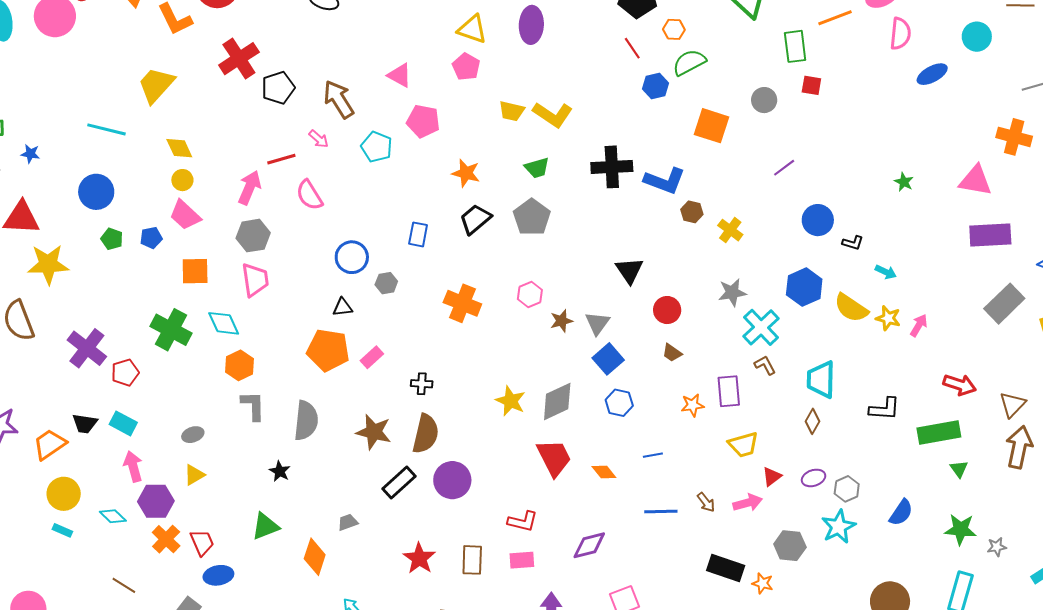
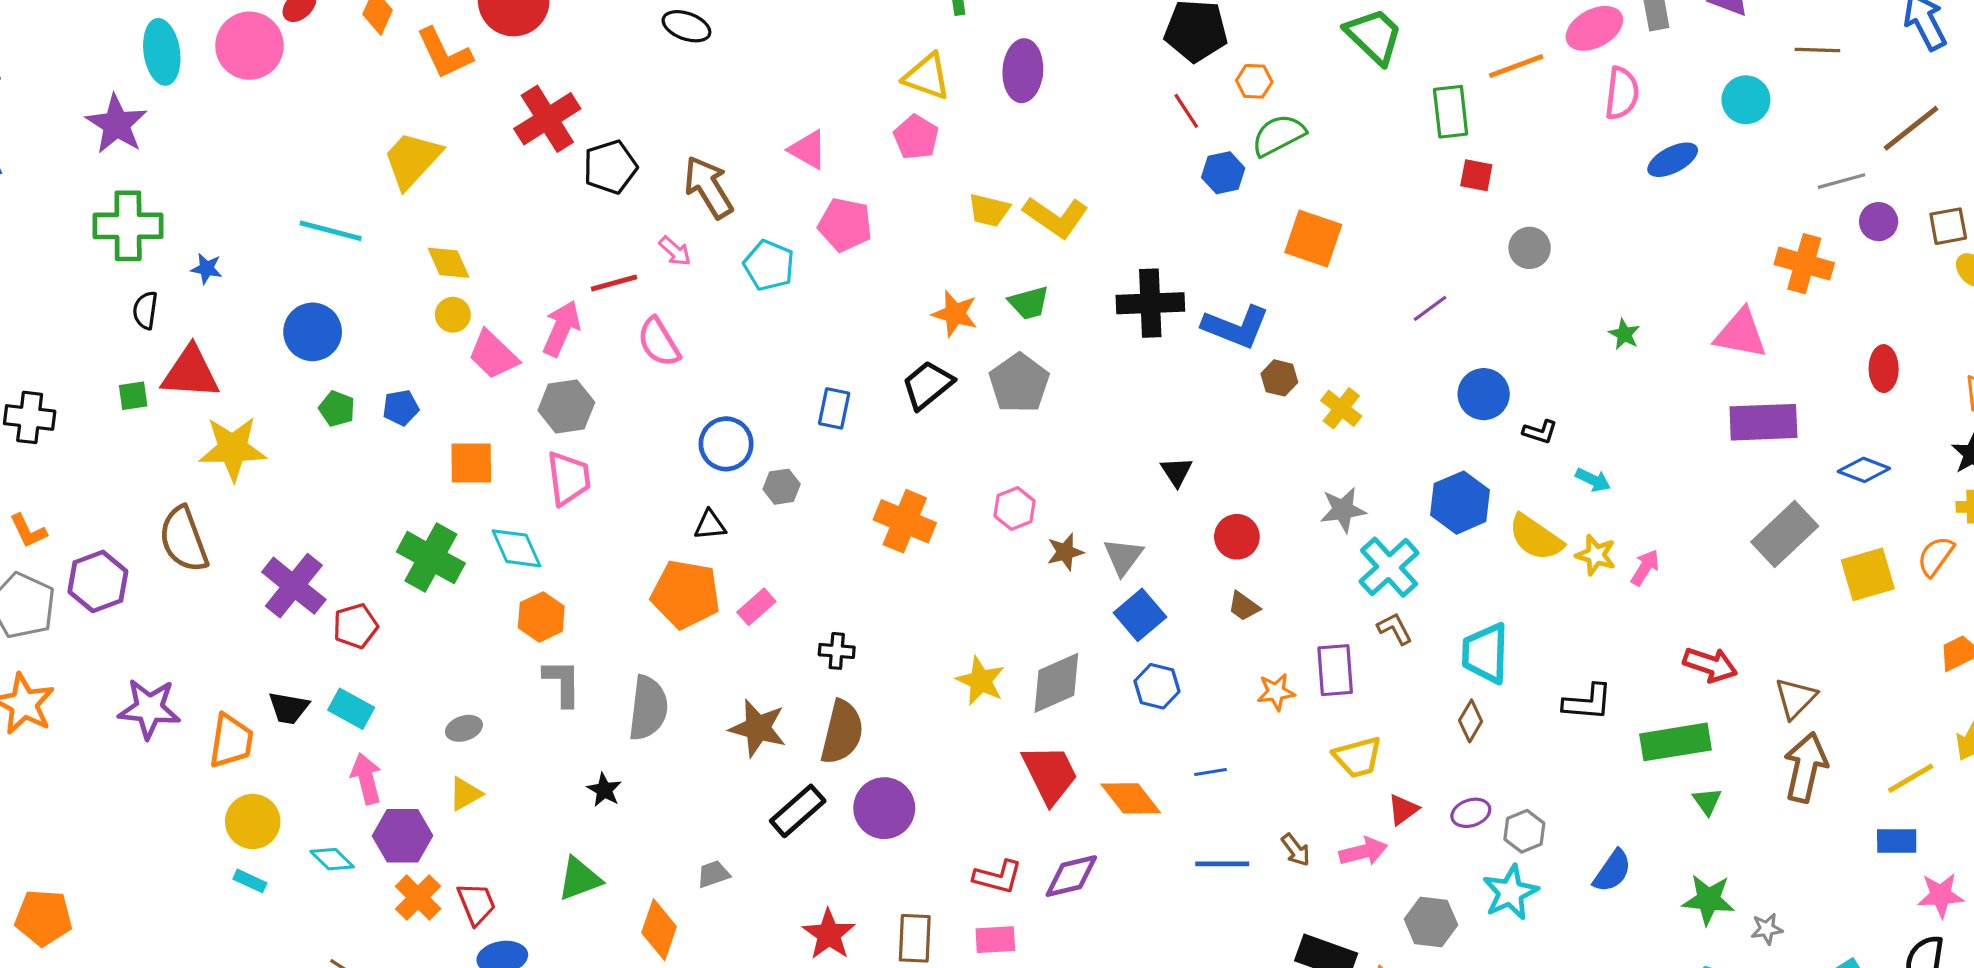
gray circle: (764, 100) -> (1530, 248), moved
orange star: (466, 173) -> (955, 314), moved
pink trapezoid: (185, 215) -> (493, 355), moved
black triangle: (629, 270) -> (1177, 472), size x0.7
orange trapezoid: (50, 444) -> (231, 741), turned 132
orange diamond: (604, 472) -> (1131, 798), size x1.5
purple diamond: (589, 545) -> (1071, 876), moved

